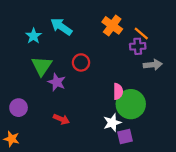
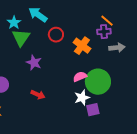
orange cross: (112, 25) -> (82, 46), moved
red circle: (81, 62) -> (56, 35), moved
green triangle: (42, 66) -> (21, 38), moved
pink semicircle: (118, 91) -> (80, 77), moved, turned -112

